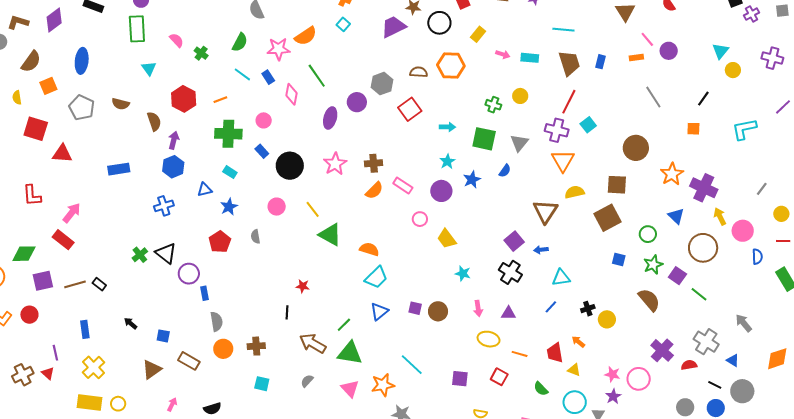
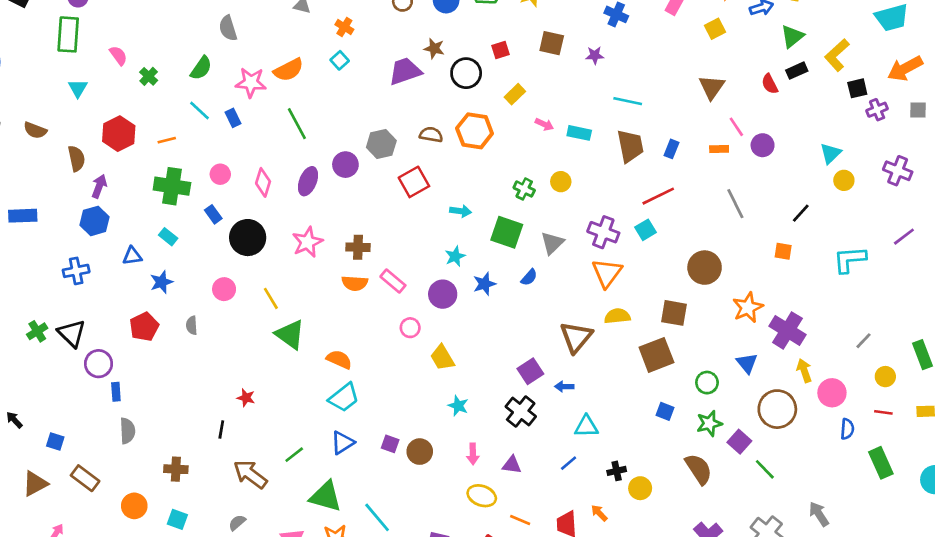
pink diamond: (292, 94) -> (263, 182), moved
red line: (569, 102) -> (658, 196), moved, turned 30
orange semicircle: (374, 190) -> (355, 283), turned 42
orange circle: (223, 349) -> (134, 506), moved
green triangle: (350, 353) -> (326, 497), moved

